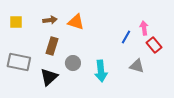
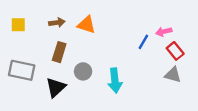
pink arrow: (144, 28) -> (164, 32), turned -96
gray triangle: (137, 66) -> (173, 75), moved

